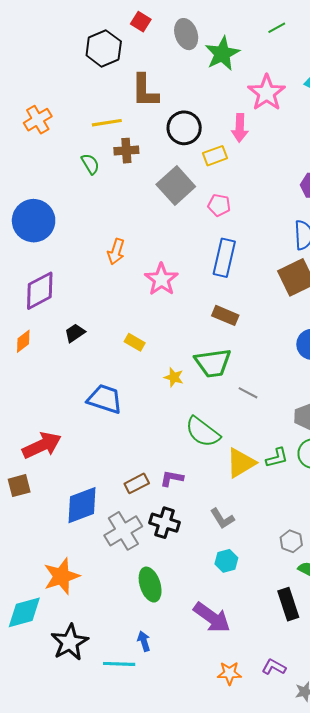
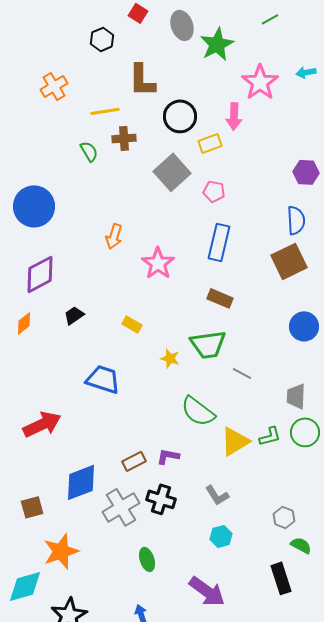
black hexagon: (104, 48) -> (102, 39), size x0.7
orange cross: (38, 120) -> (54, 86), moved
brown square: (19, 486) -> (32, 507), moved
green ellipse: (150, 585) -> (147, 559), size x0.7

